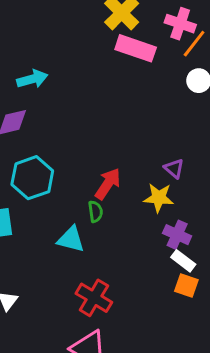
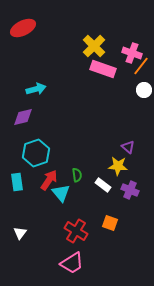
red arrow: (108, 184) -> (49, 180), moved
cyan triangle: (71, 239) -> (61, 193), turned 36
white rectangle: (183, 261) -> (103, 185), moved
orange square: (186, 285) -> (110, 223), moved

